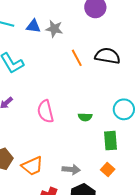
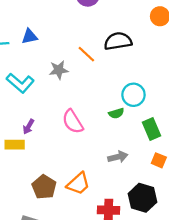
gray star: (54, 29) -> (59, 70), moved
cyan circle: (124, 109) -> (133, 95), moved
gray arrow: (71, 169) -> (118, 157), moved

